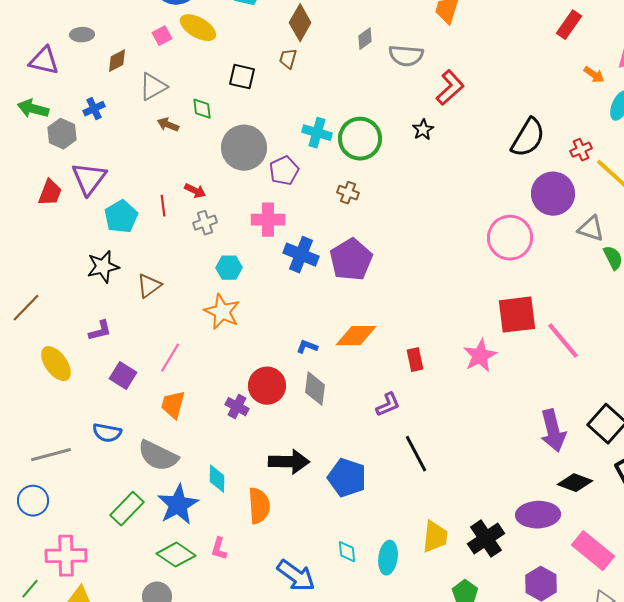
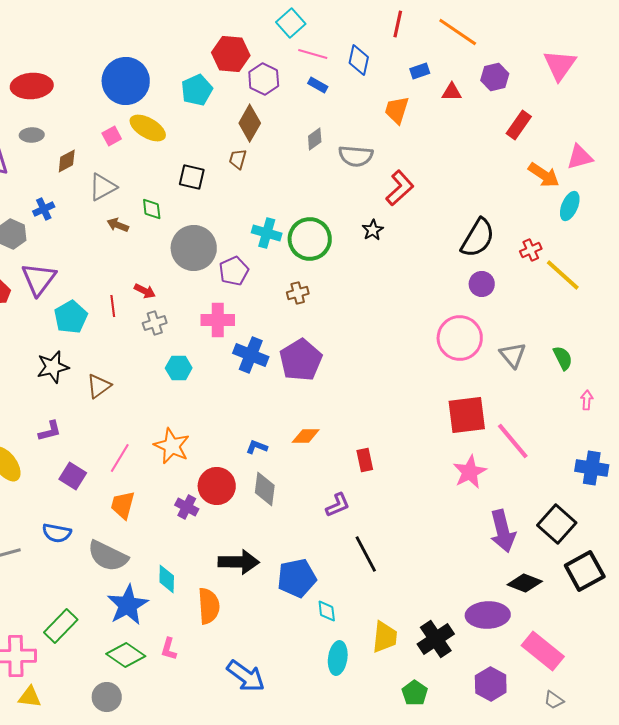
orange arrow: (594, 75) -> (544, 175), size x1.5
brown cross: (348, 193) -> (298, 293), turned -35
purple circle: (553, 194) -> (482, 284), moved, size x0.6
gray triangle: (591, 229) -> (513, 355), moved, turned 32
orange star: (222, 312) -> (172, 446), moved
orange diamond: (356, 336) -> (306, 436), size x0.7
pink star: (480, 356) -> (470, 472), moved
blue pentagon: (347, 478) -> (297, 578), turned -30
green rectangle: (127, 509) -> (61, 626), moved
cyan diamond: (347, 552) -> (327, 611), moved

